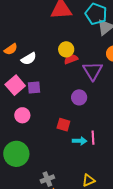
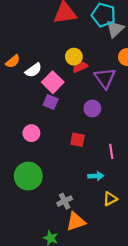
pink square: (15, 85) -> (53, 82), moved
purple square: (34, 88) -> (51, 102), moved, turned 32
cyan arrow: (80, 141) -> (96, 176), moved

